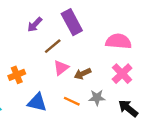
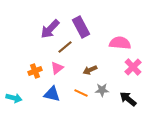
purple arrow: (35, 25) -> (50, 29), size x1.5
pink triangle: (61, 68) -> (57, 68), moved
pink cross: (122, 74) -> (133, 67), moved

